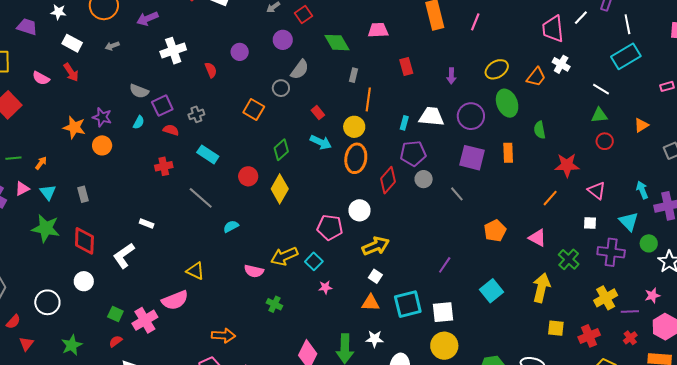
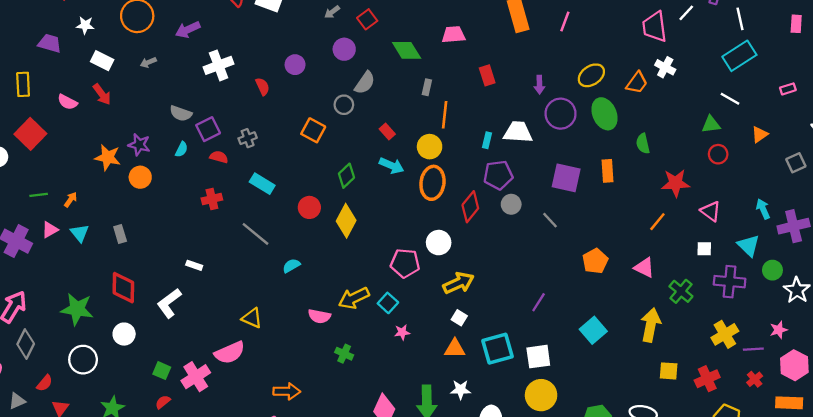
white line: (601, 89) -> (730, 99), moved
purple circle: (471, 116) -> (561, 114), moved
green star: (46, 228) -> (77, 309), moved

